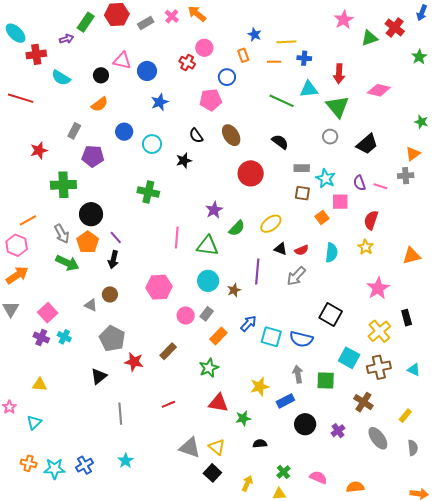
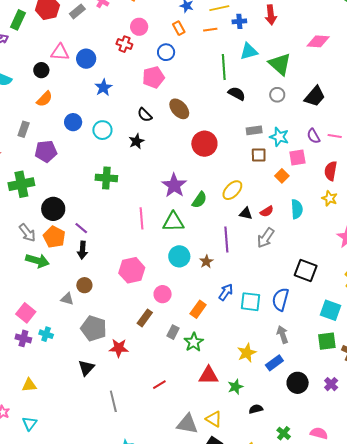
red arrow: (339, 74) -> (271, 15), moved
green line: (282, 101) -> (224, 67), turned 70
black semicircle: (280, 142) -> (237, 94), moved
purple star: (214, 210) -> (174, 185), size x1.4
gray rectangle: (207, 314) -> (173, 332), moved
blue semicircle: (301, 339) -> (280, 299), turned 100
brown rectangle: (168, 351) -> (145, 318), moved
green square: (326, 380) -> (327, 341), moved

